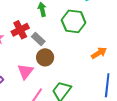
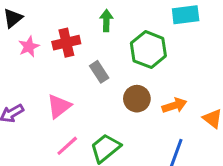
gray rectangle: (38, 39) -> (99, 72), moved
brown circle: (45, 57) -> (137, 99), moved

